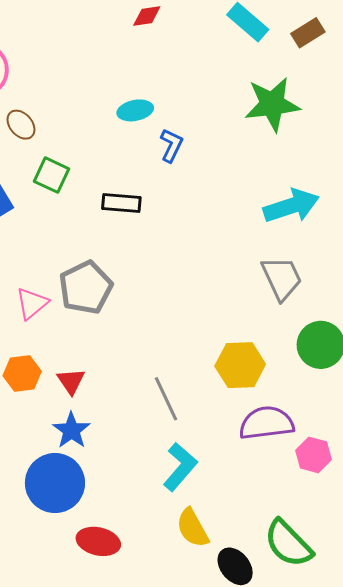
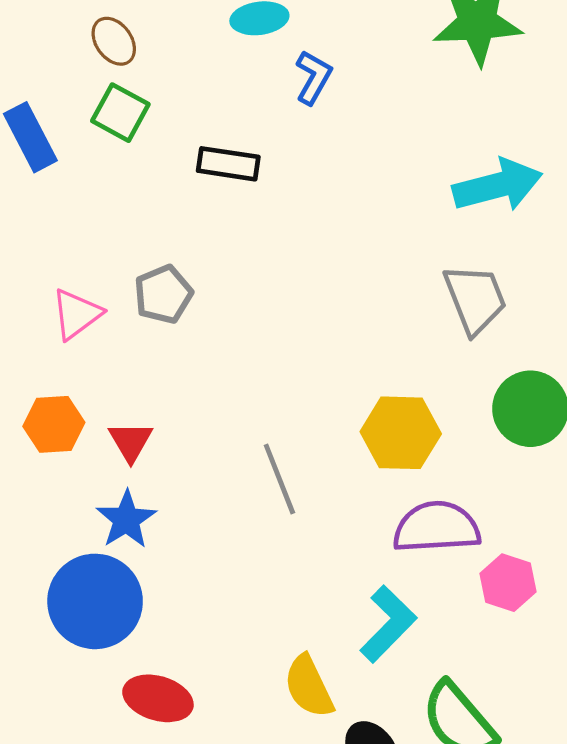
brown ellipse: (21, 125) -> (114, 41), moved
gray pentagon: (86, 288) -> (163, 294), size x0.7
cyan L-shape: (180, 467) -> (388, 624), moved

